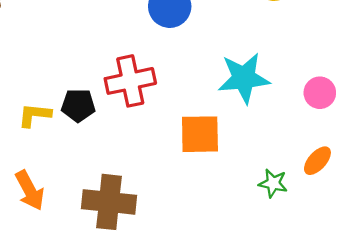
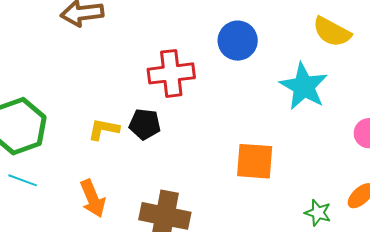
cyan star: (244, 78) -> (304, 86), moved, turned 30
red cross: (130, 81) -> (171, 73), moved

